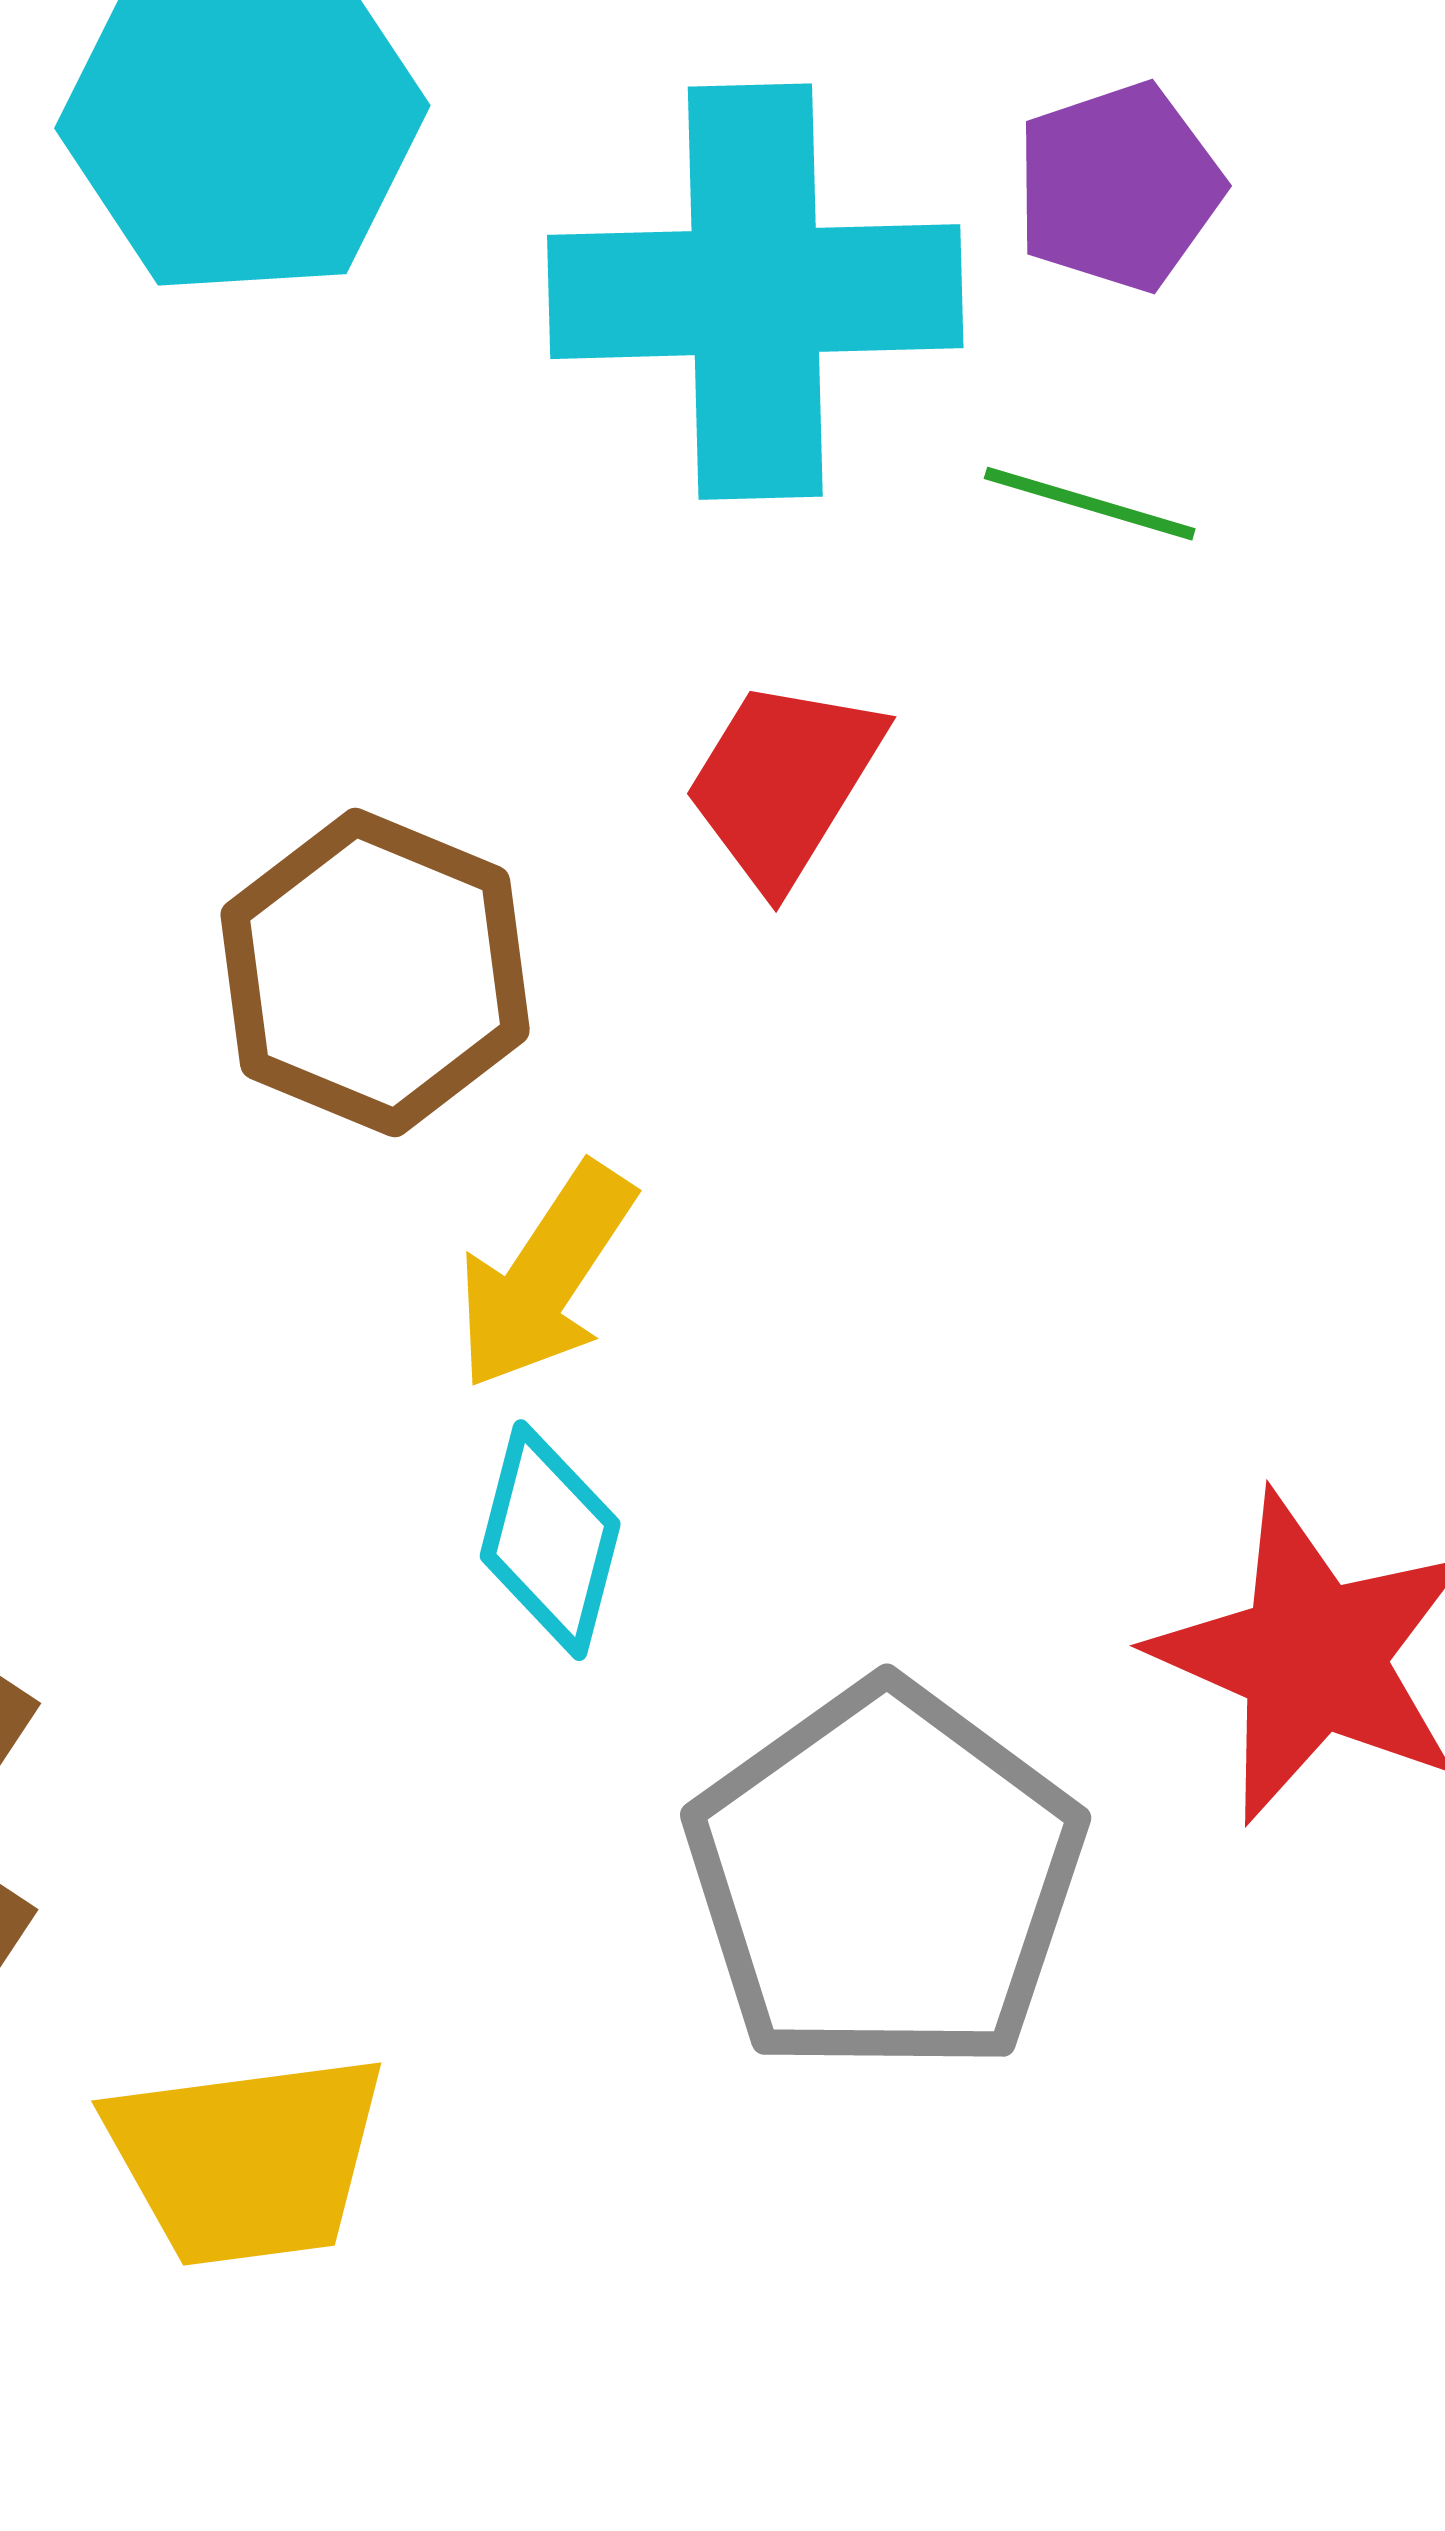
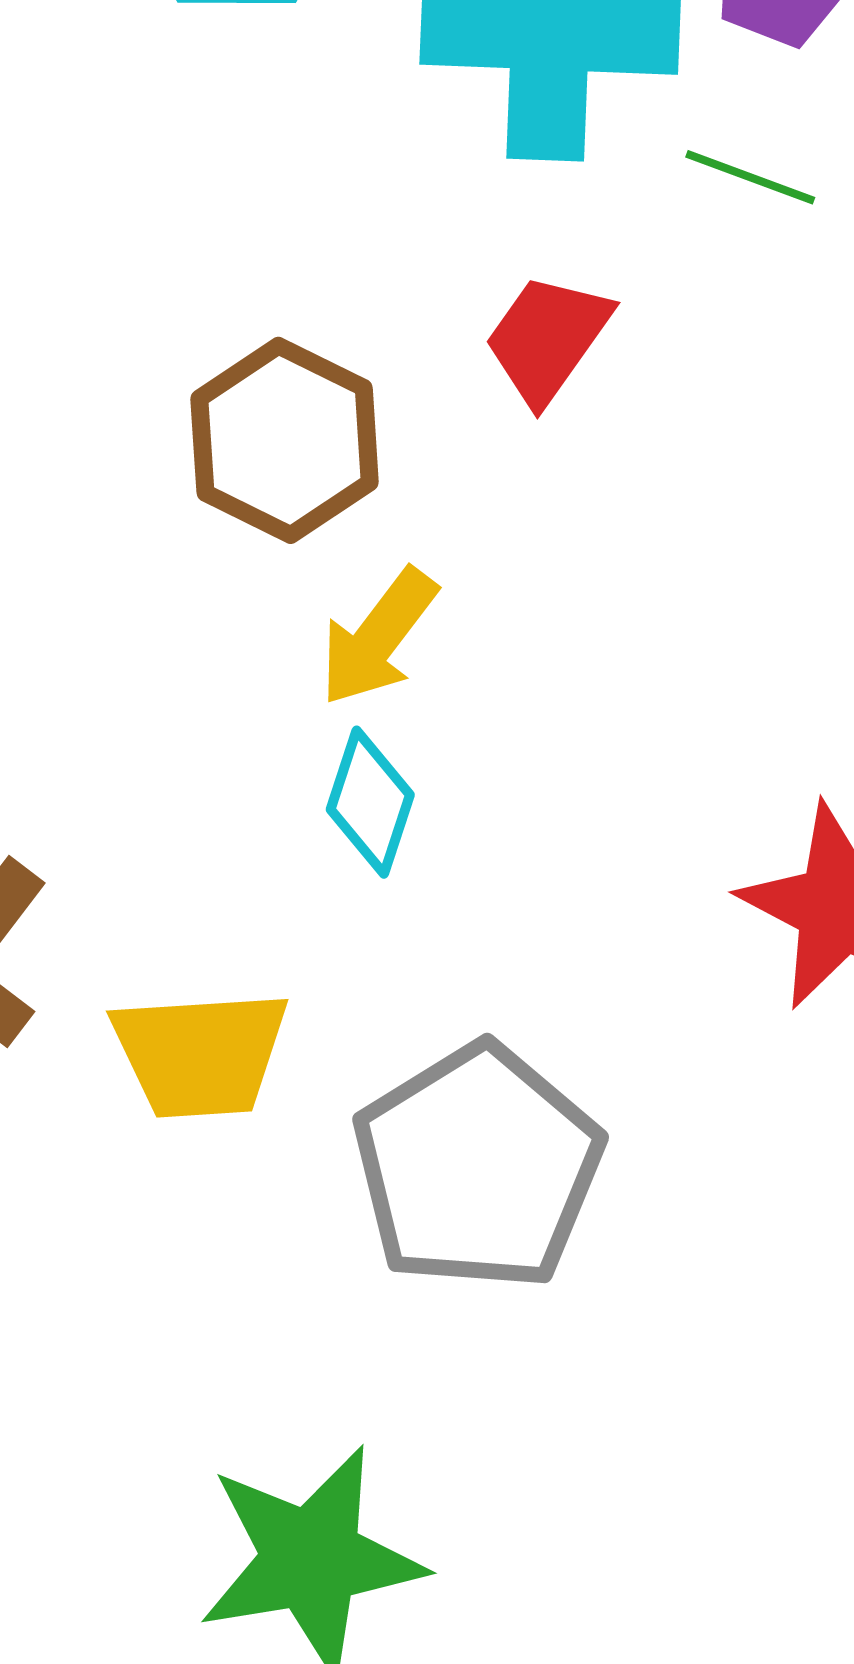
gray pentagon: (885, 1879) -> (478, 1167), moved
yellow trapezoid: (246, 2159) -> (200, 1054), moved

